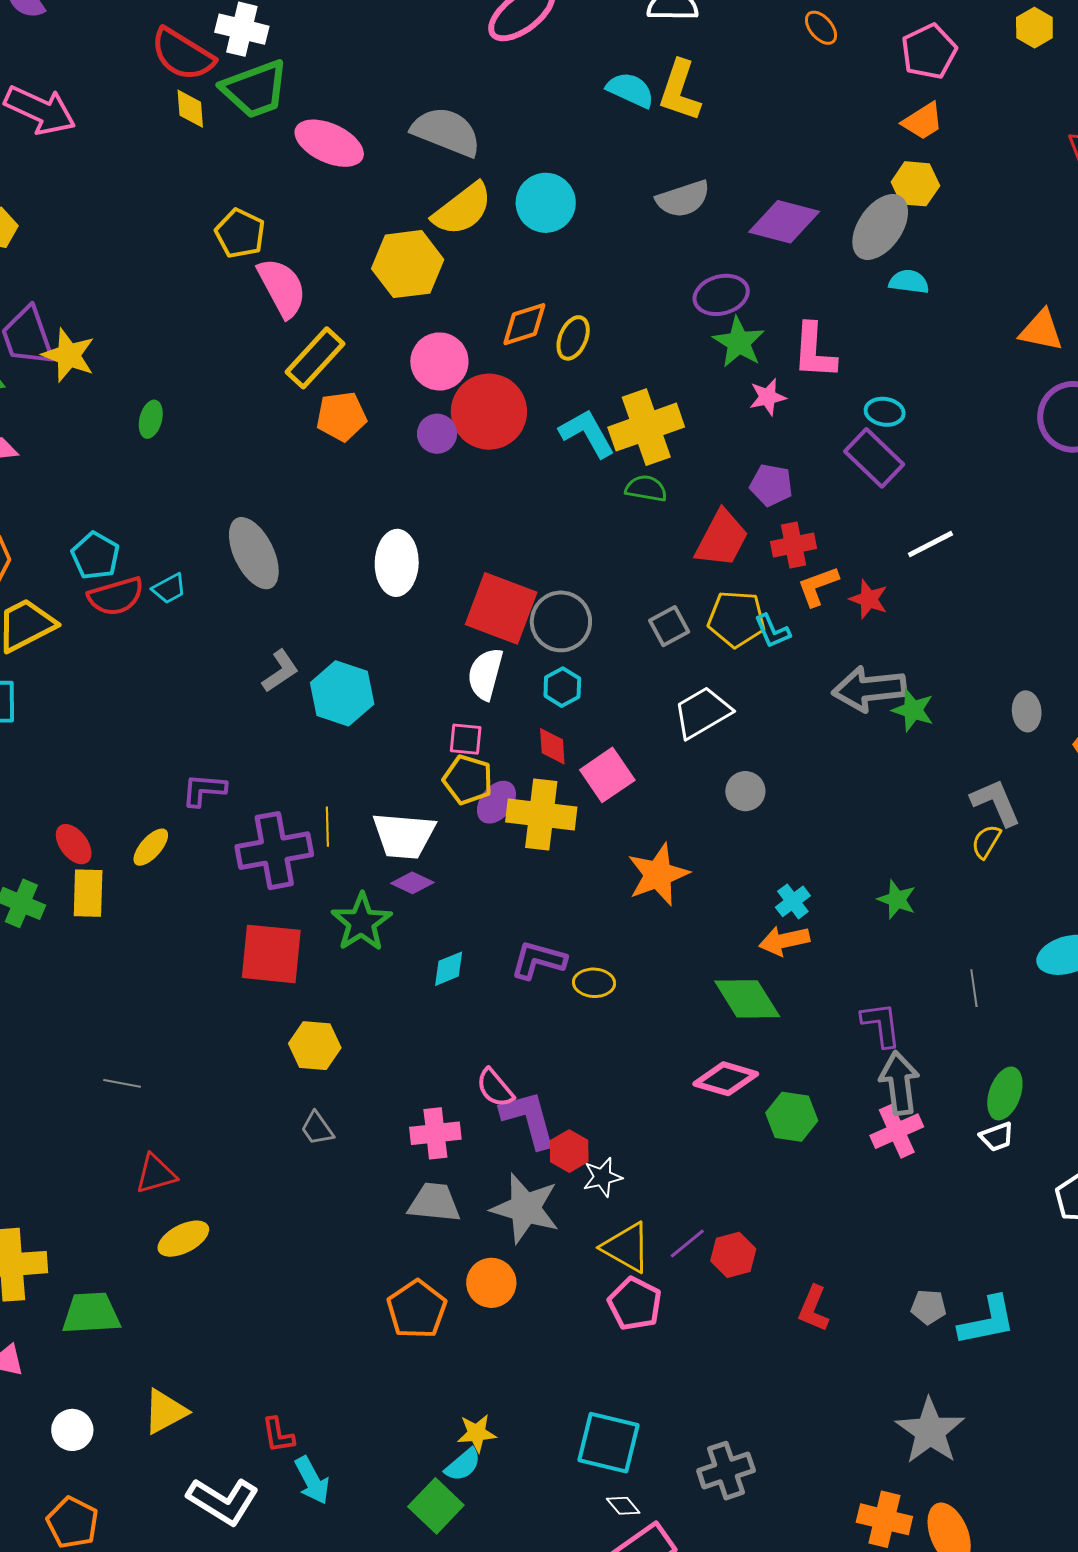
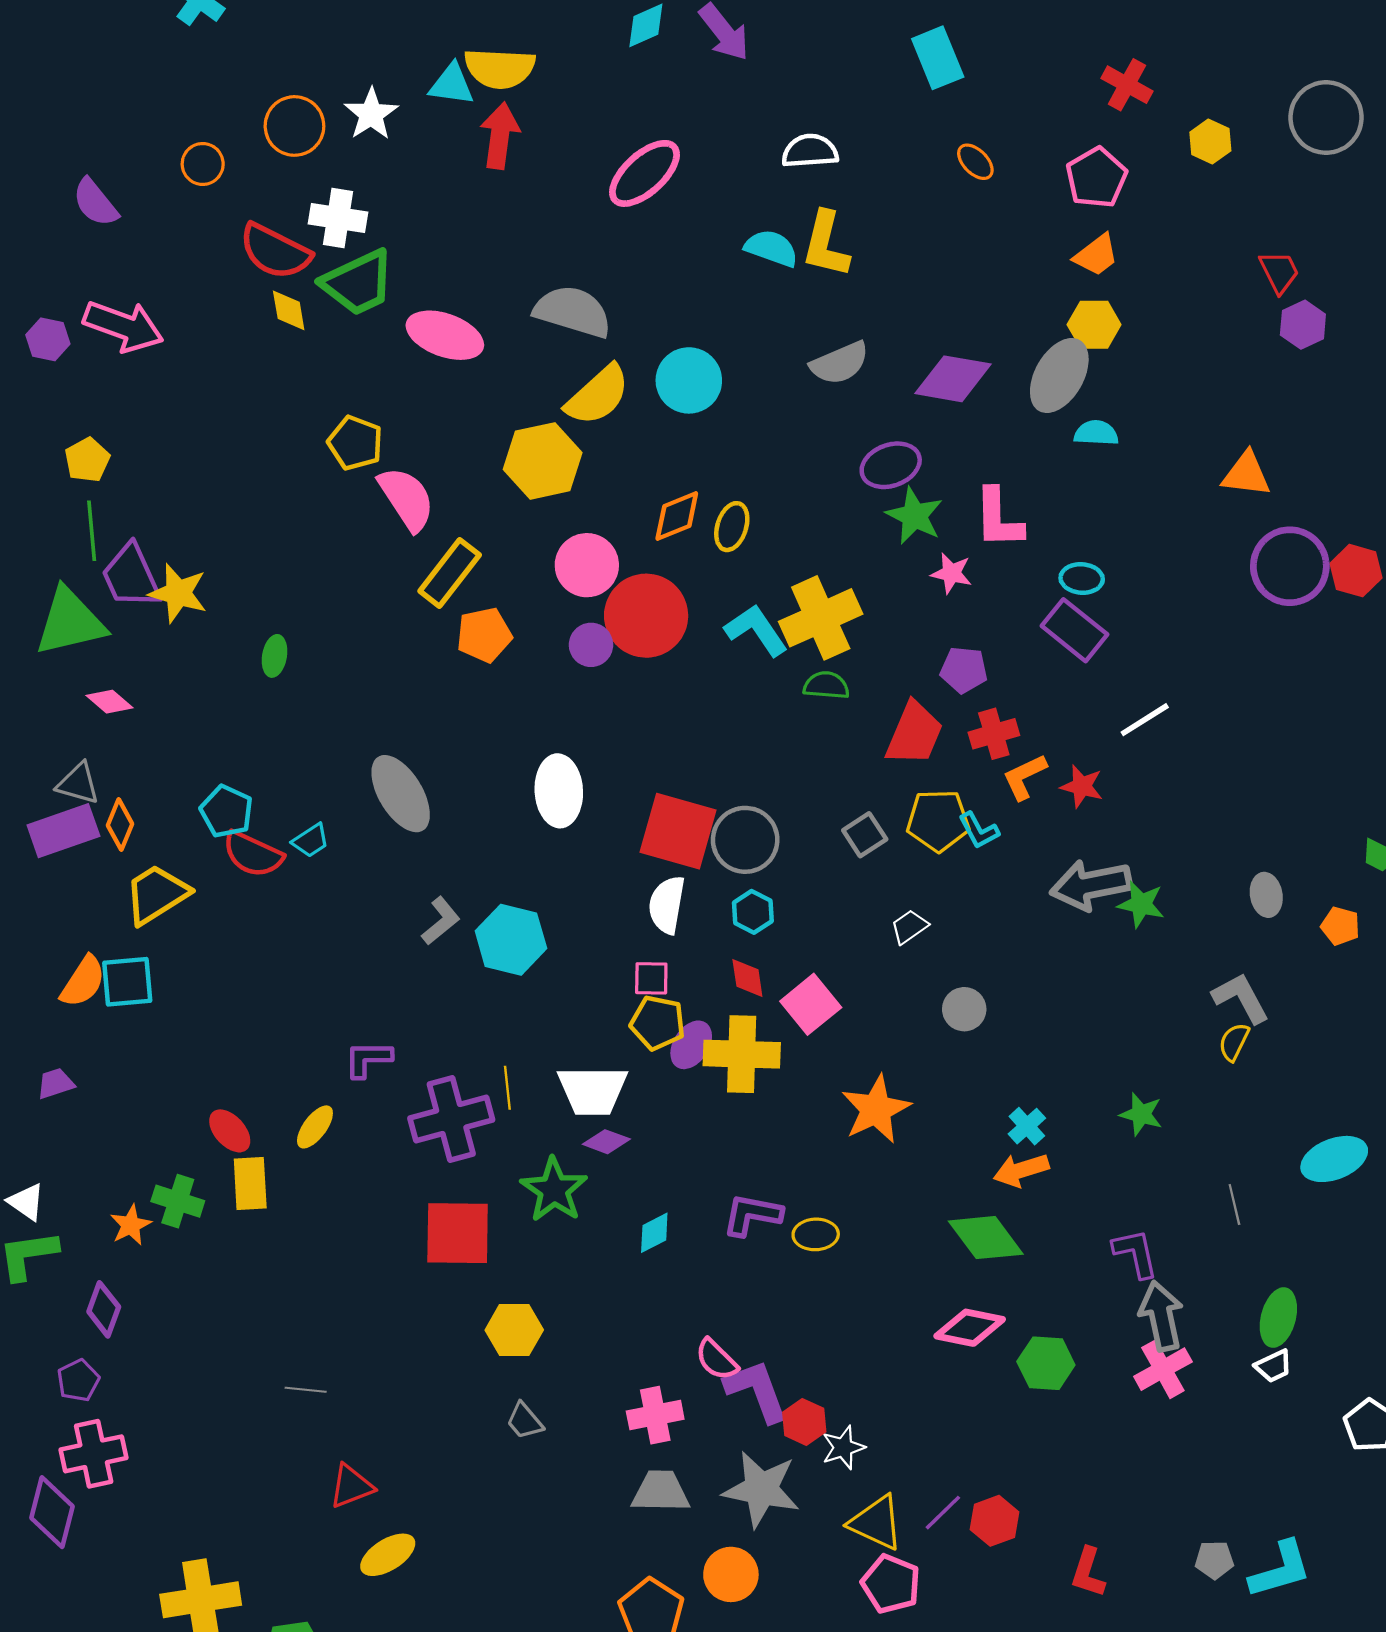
pink star: (768, 397) -> (951, 573), turned 30
red semicircle: (116, 596) -> (253, 854), turned 46
white trapezoid: (702, 713) -> (909, 927), size x0.6

